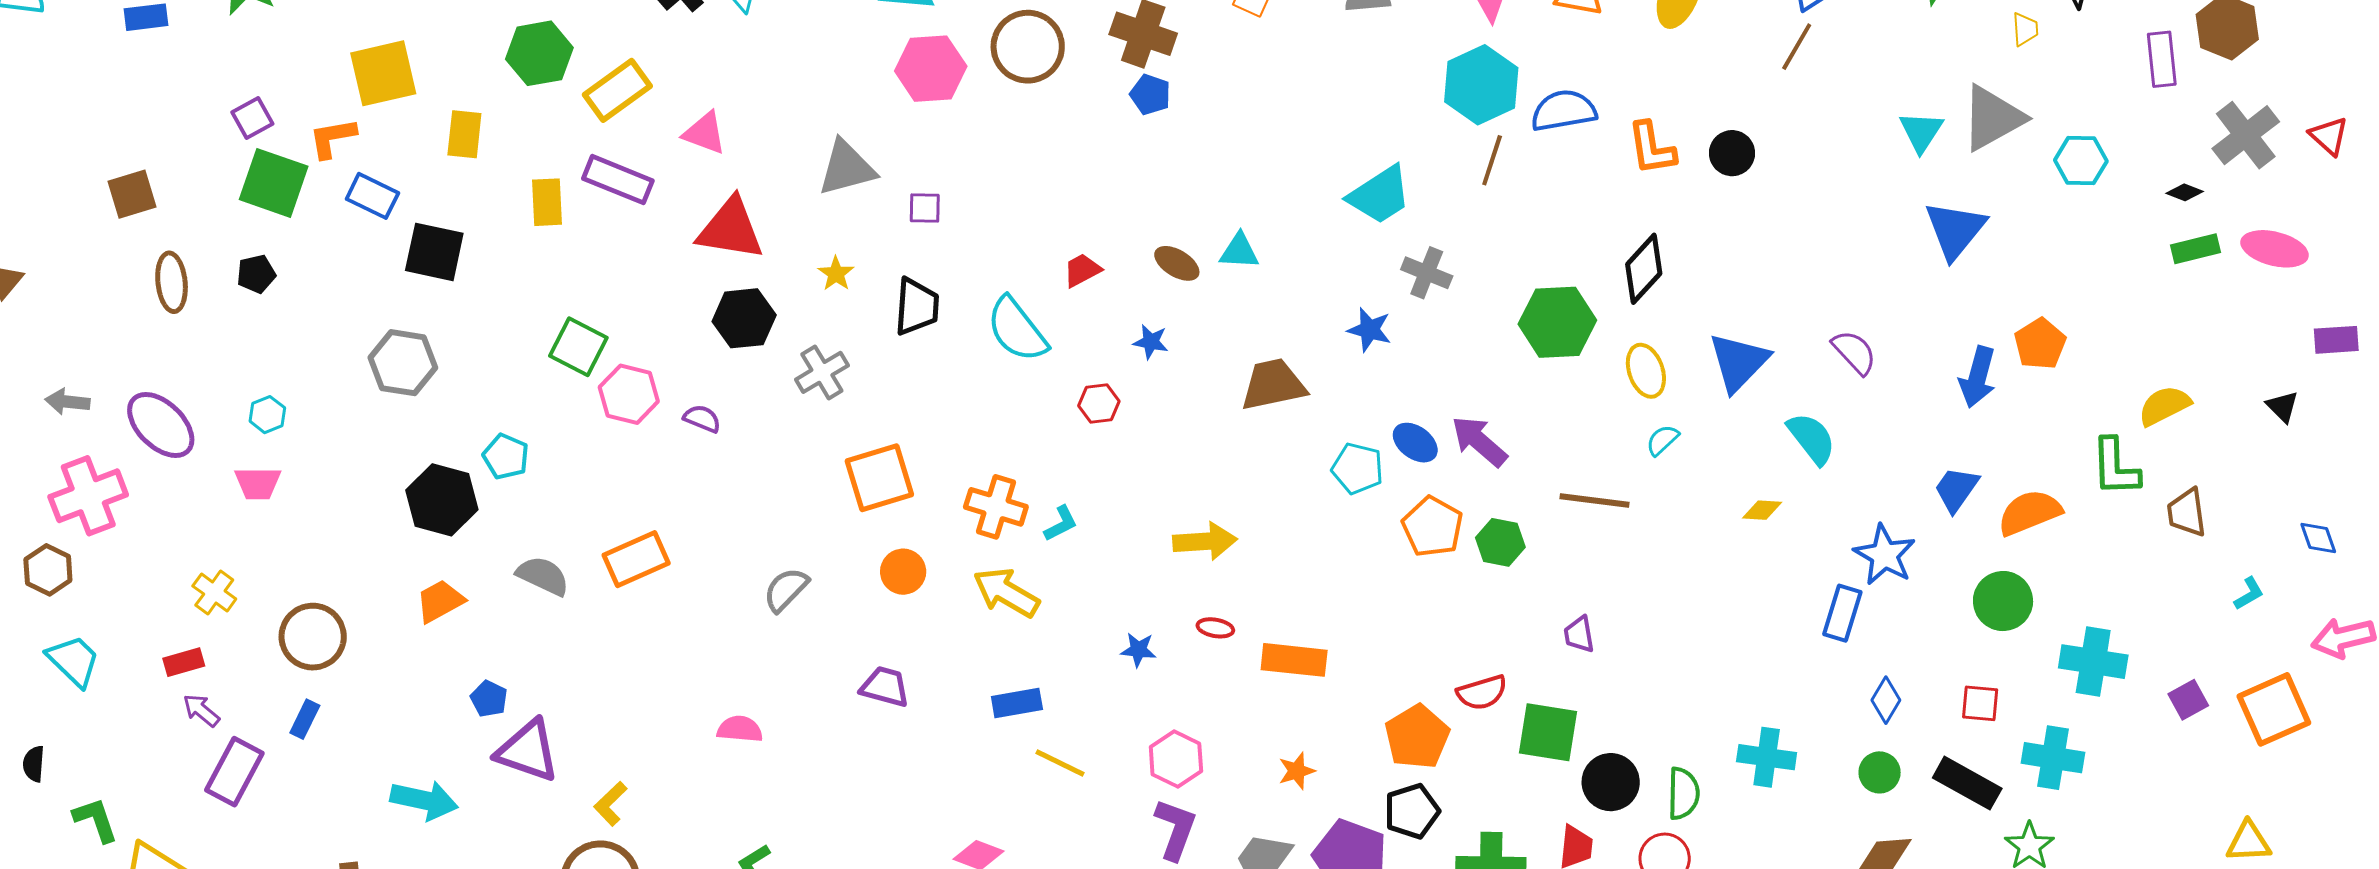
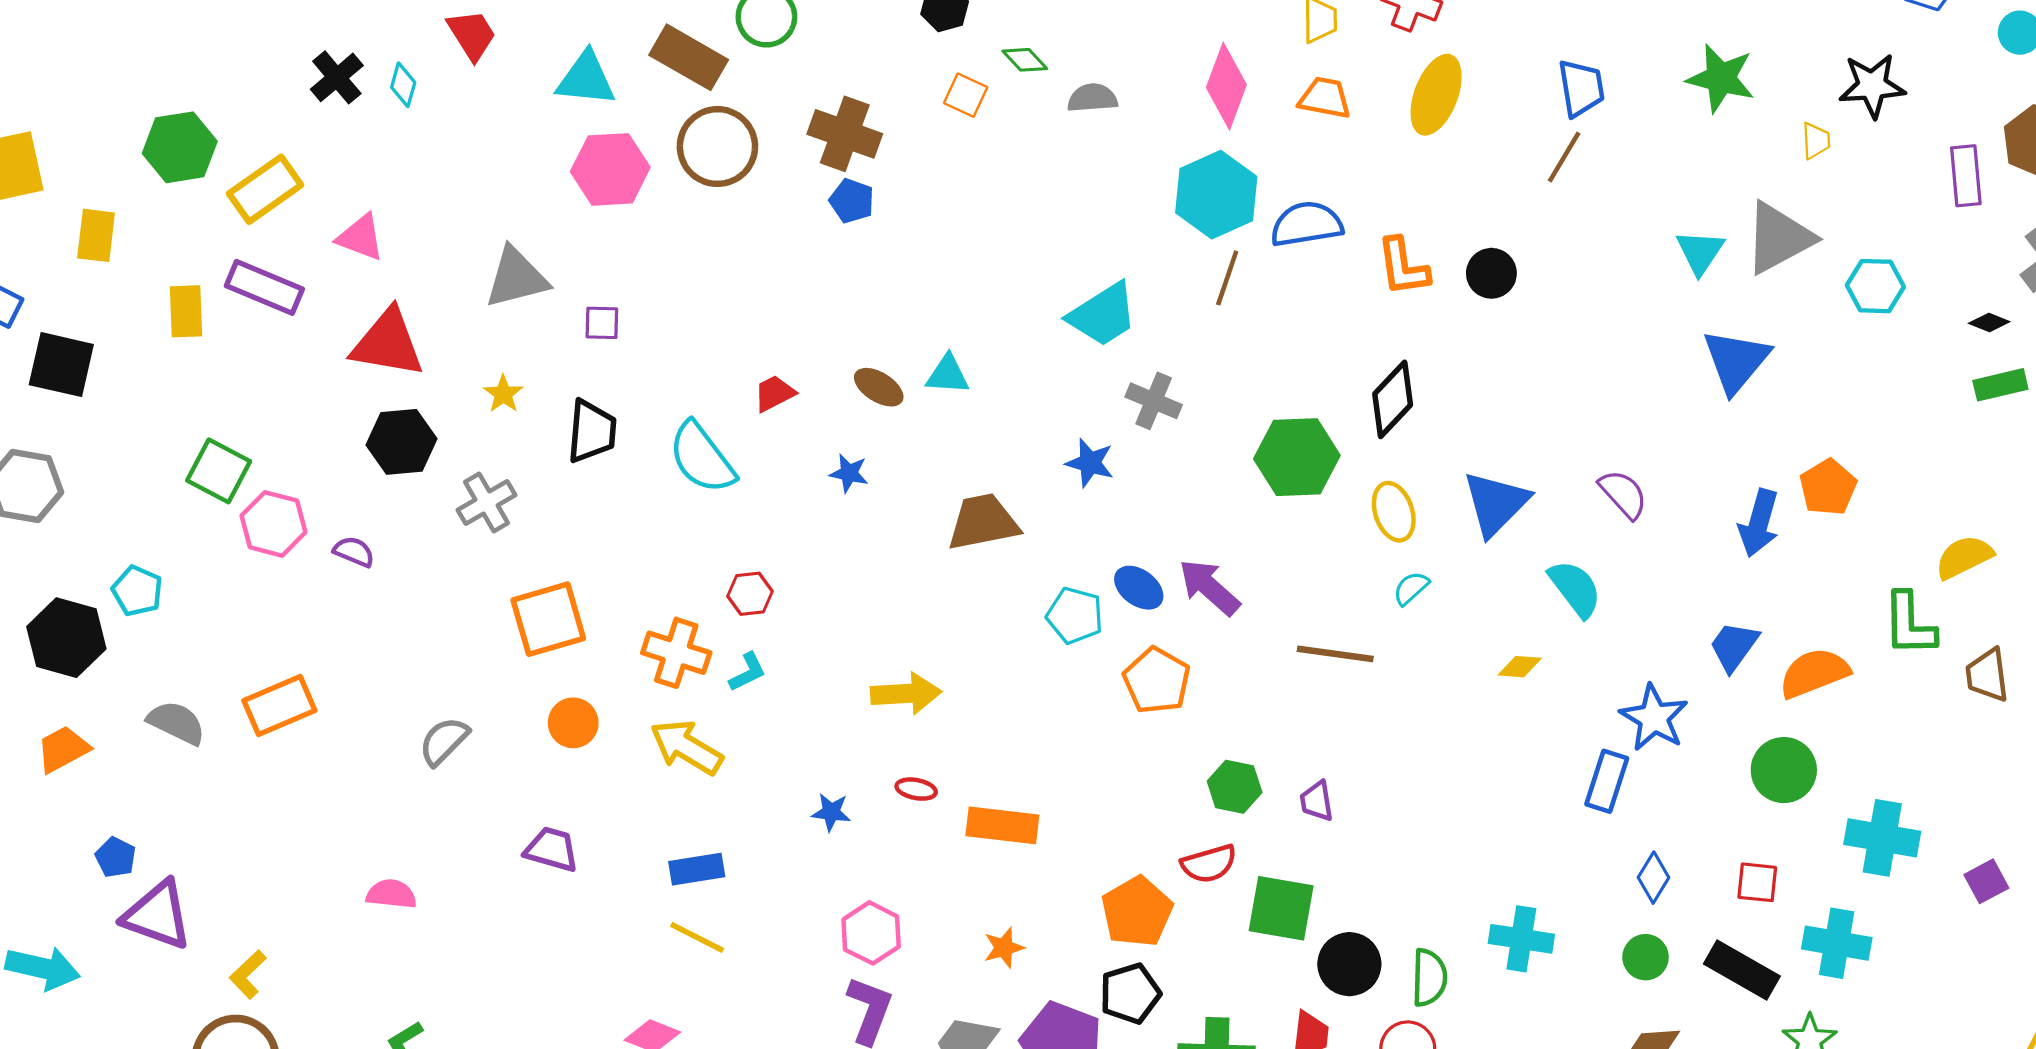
red hexagon: (1099, 403) -> (750, 594), moved
green hexagon: (1500, 542) -> (1235, 787), moved
yellow line: (1060, 763) -> (697, 937), moved

